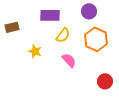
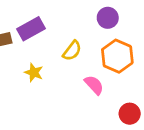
purple rectangle: (50, 15) -> (31, 29), moved, turned -30
pink semicircle: (69, 60) -> (94, 85), moved

